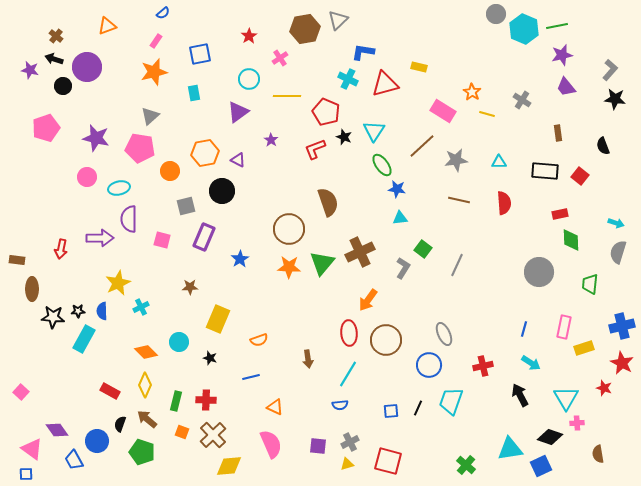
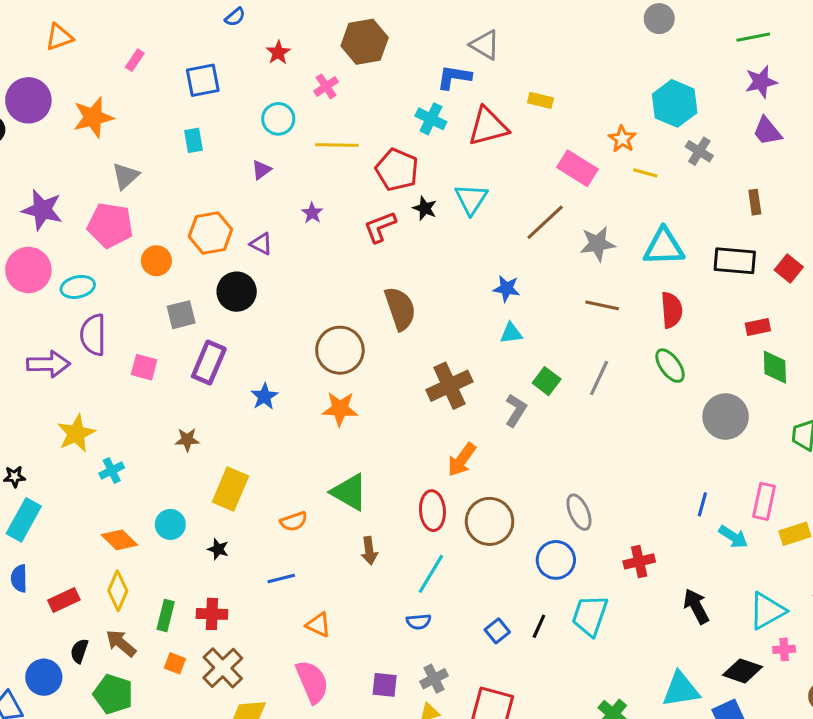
blue semicircle: (163, 13) -> (235, 17), moved
gray triangle: (338, 20) -> (485, 45), moved, turned -45
cyan hexagon: (524, 29) -> (675, 103), moved
orange star: (154, 72) -> (93, 117), moved
purple triangle: (238, 112) -> (261, 170), size x0.6
cyan triangle: (499, 162) -> (664, 247), size x1.8
green ellipse: (382, 165) -> (670, 366), moved
pink circle: (87, 177) -> (28, 270), size x1.5
green triangle: (322, 263) -> (349, 492), moved, turned -40
gray line: (457, 265) -> (599, 378), moved
blue semicircle: (102, 311) -> (19, 578), moved
cyan arrow: (531, 363) -> (733, 537), moved
red rectangle: (110, 391) -> (64, 600), turned -54
cyan triangle: (566, 398) -> (767, 611), turned 32
blue square: (391, 411) -> (497, 631), turned -35

